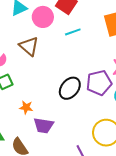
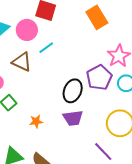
cyan line: (73, 32) -> (46, 48), moved
purple trapezoid: (44, 125) -> (73, 118), moved

